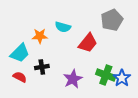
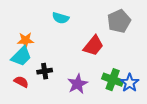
cyan semicircle: (63, 27) -> (61, 18), moved
orange star: (40, 36) -> (26, 40), moved

